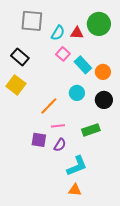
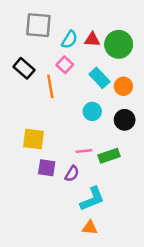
green circle: (99, 24) -> (119, 44), moved
pink square: (63, 54) -> (65, 65), moved
yellow square: (16, 85) -> (34, 139), moved, turned -30
orange line: (49, 106) -> (50, 86), moved, turned -54
pink line: (58, 126) -> (84, 151), moved

